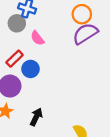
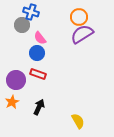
red rectangle: (15, 59) -> (38, 74), moved, turned 63
blue circle: (30, 69) -> (37, 53), moved

